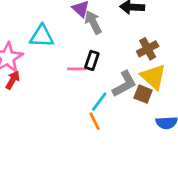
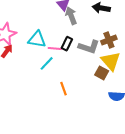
cyan triangle: (42, 36) -> (37, 39), moved
gray L-shape: (124, 84) -> (89, 47), moved, turned 40
cyan line: (99, 102) -> (47, 63), moved

